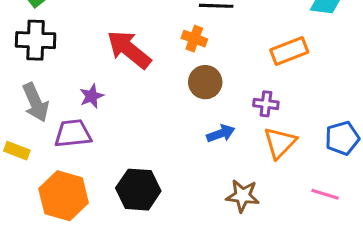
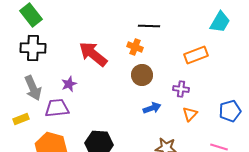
orange triangle: (280, 143) -> (190, 114), size x0.7
yellow rectangle: (17, 151) -> (21, 119), turned -42

